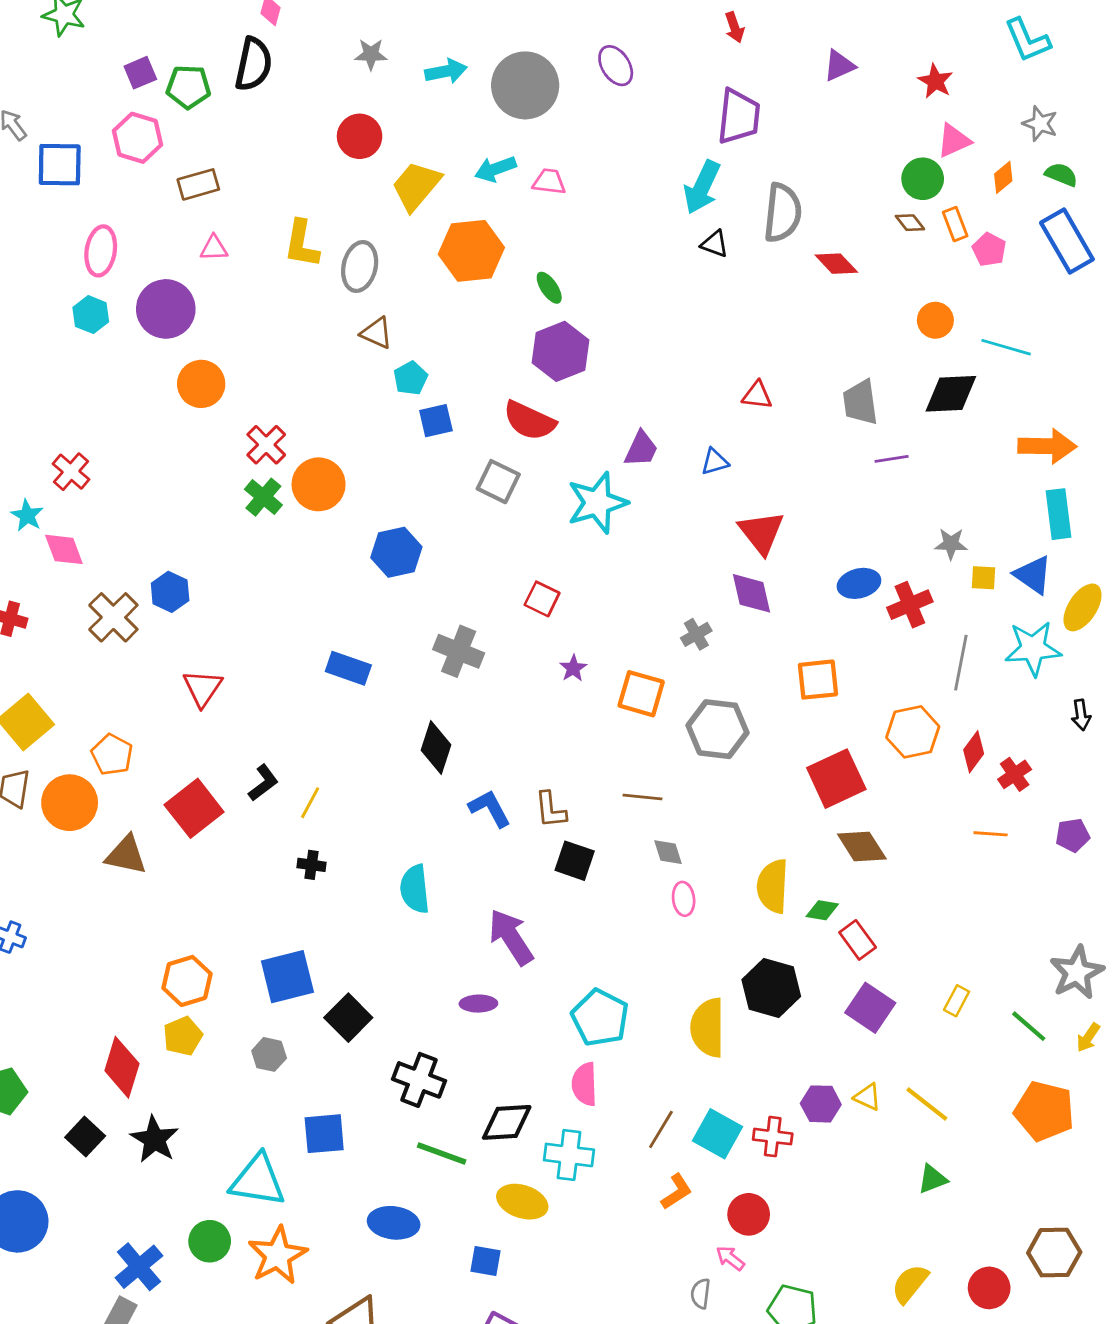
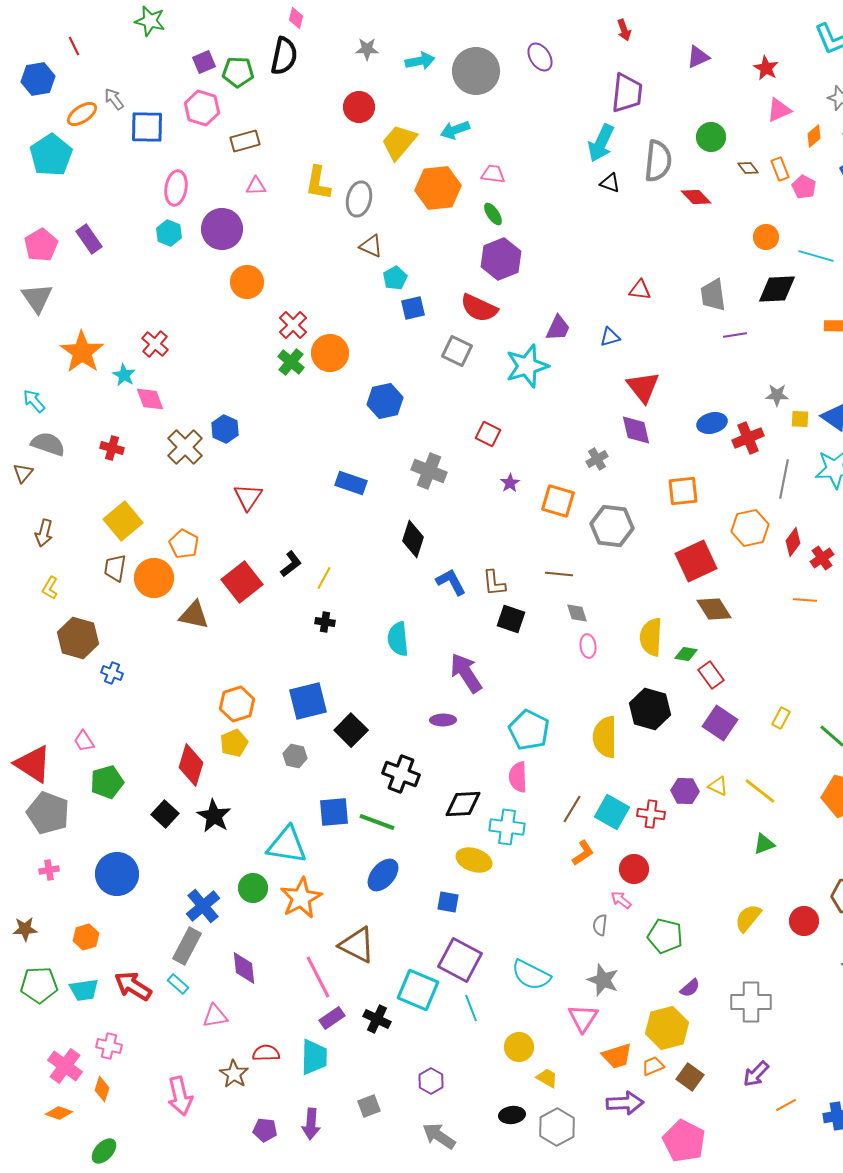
green circle: (923, 179) -> (711, 137), moved
pink trapezoid: (549, 182) -> (493, 174), moved
green line: (442, 1154) -> (377, 822), moved
blue ellipse: (394, 1223) -> (383, 875), turned -56

